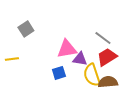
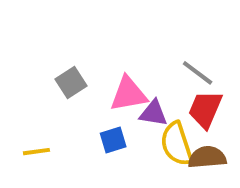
gray square: (26, 29) -> (71, 82), moved
red trapezoid: (107, 57) -> (205, 109), turned -35
yellow line: (12, 59) -> (36, 152), moved

